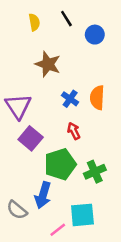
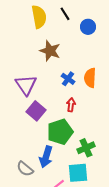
yellow semicircle: (34, 22) -> (39, 17), size x1.6
red arrow: (74, 131) -> (71, 105), turned 32
green cross: (95, 172) -> (86, 148), moved

